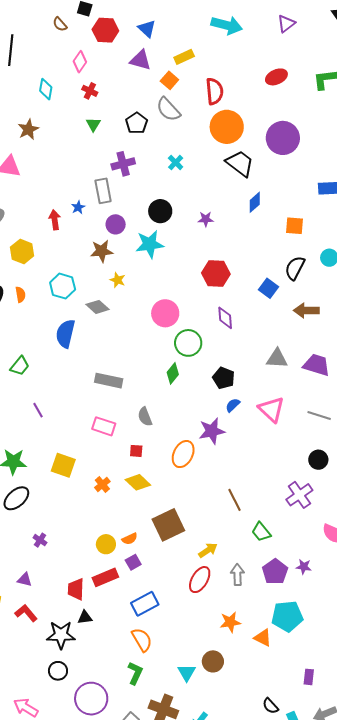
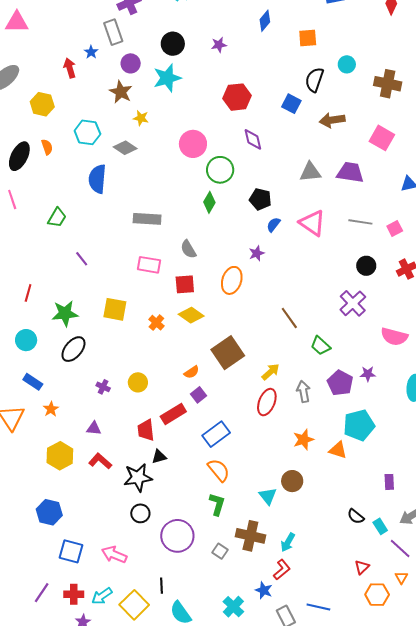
brown star: (102, 251) -> (121, 92), turned -30
purple star: (212, 431) -> (257, 253), size x0.6
red square: (136, 451) -> (185, 284), size x1.5
yellow circle: (106, 544) -> (138, 382), moved

